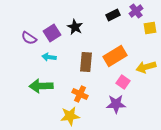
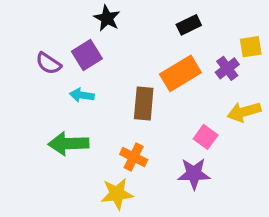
purple cross: (136, 11) -> (227, 68), moved
black star: (75, 27) -> (107, 18), moved
orange rectangle: (115, 56) -> (180, 73), moved

